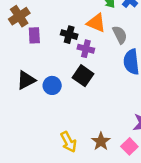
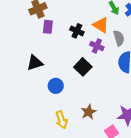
purple cross: (86, 49) -> (97, 46), moved
blue circle: (52, 85) -> (56, 86), moved
brown star: (101, 141) -> (89, 112), moved

